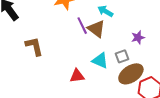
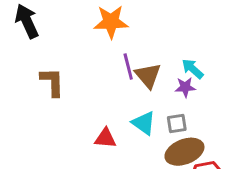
cyan arrow: (105, 11) -> (193, 69), moved
purple star: (138, 37) -> (185, 87), moved

